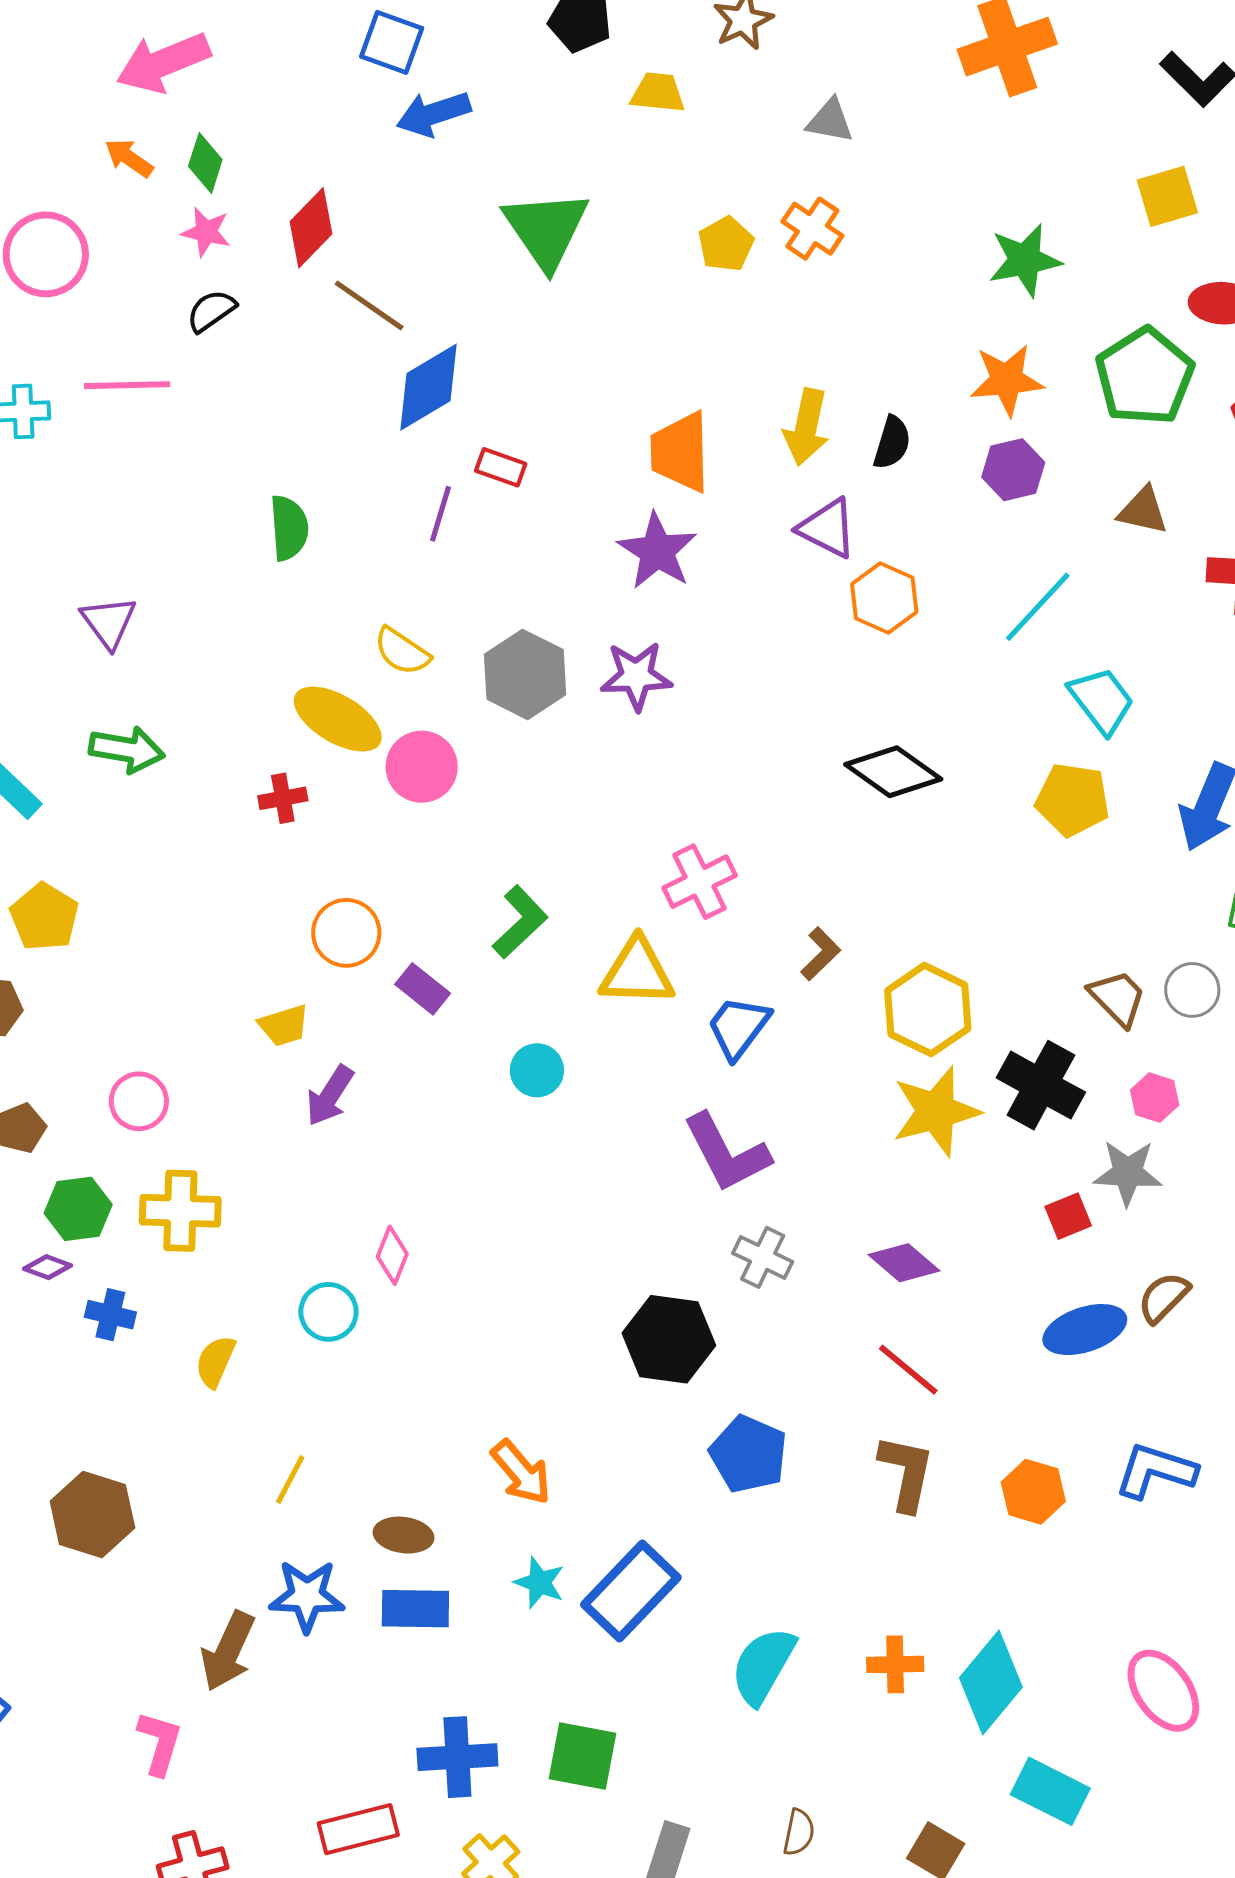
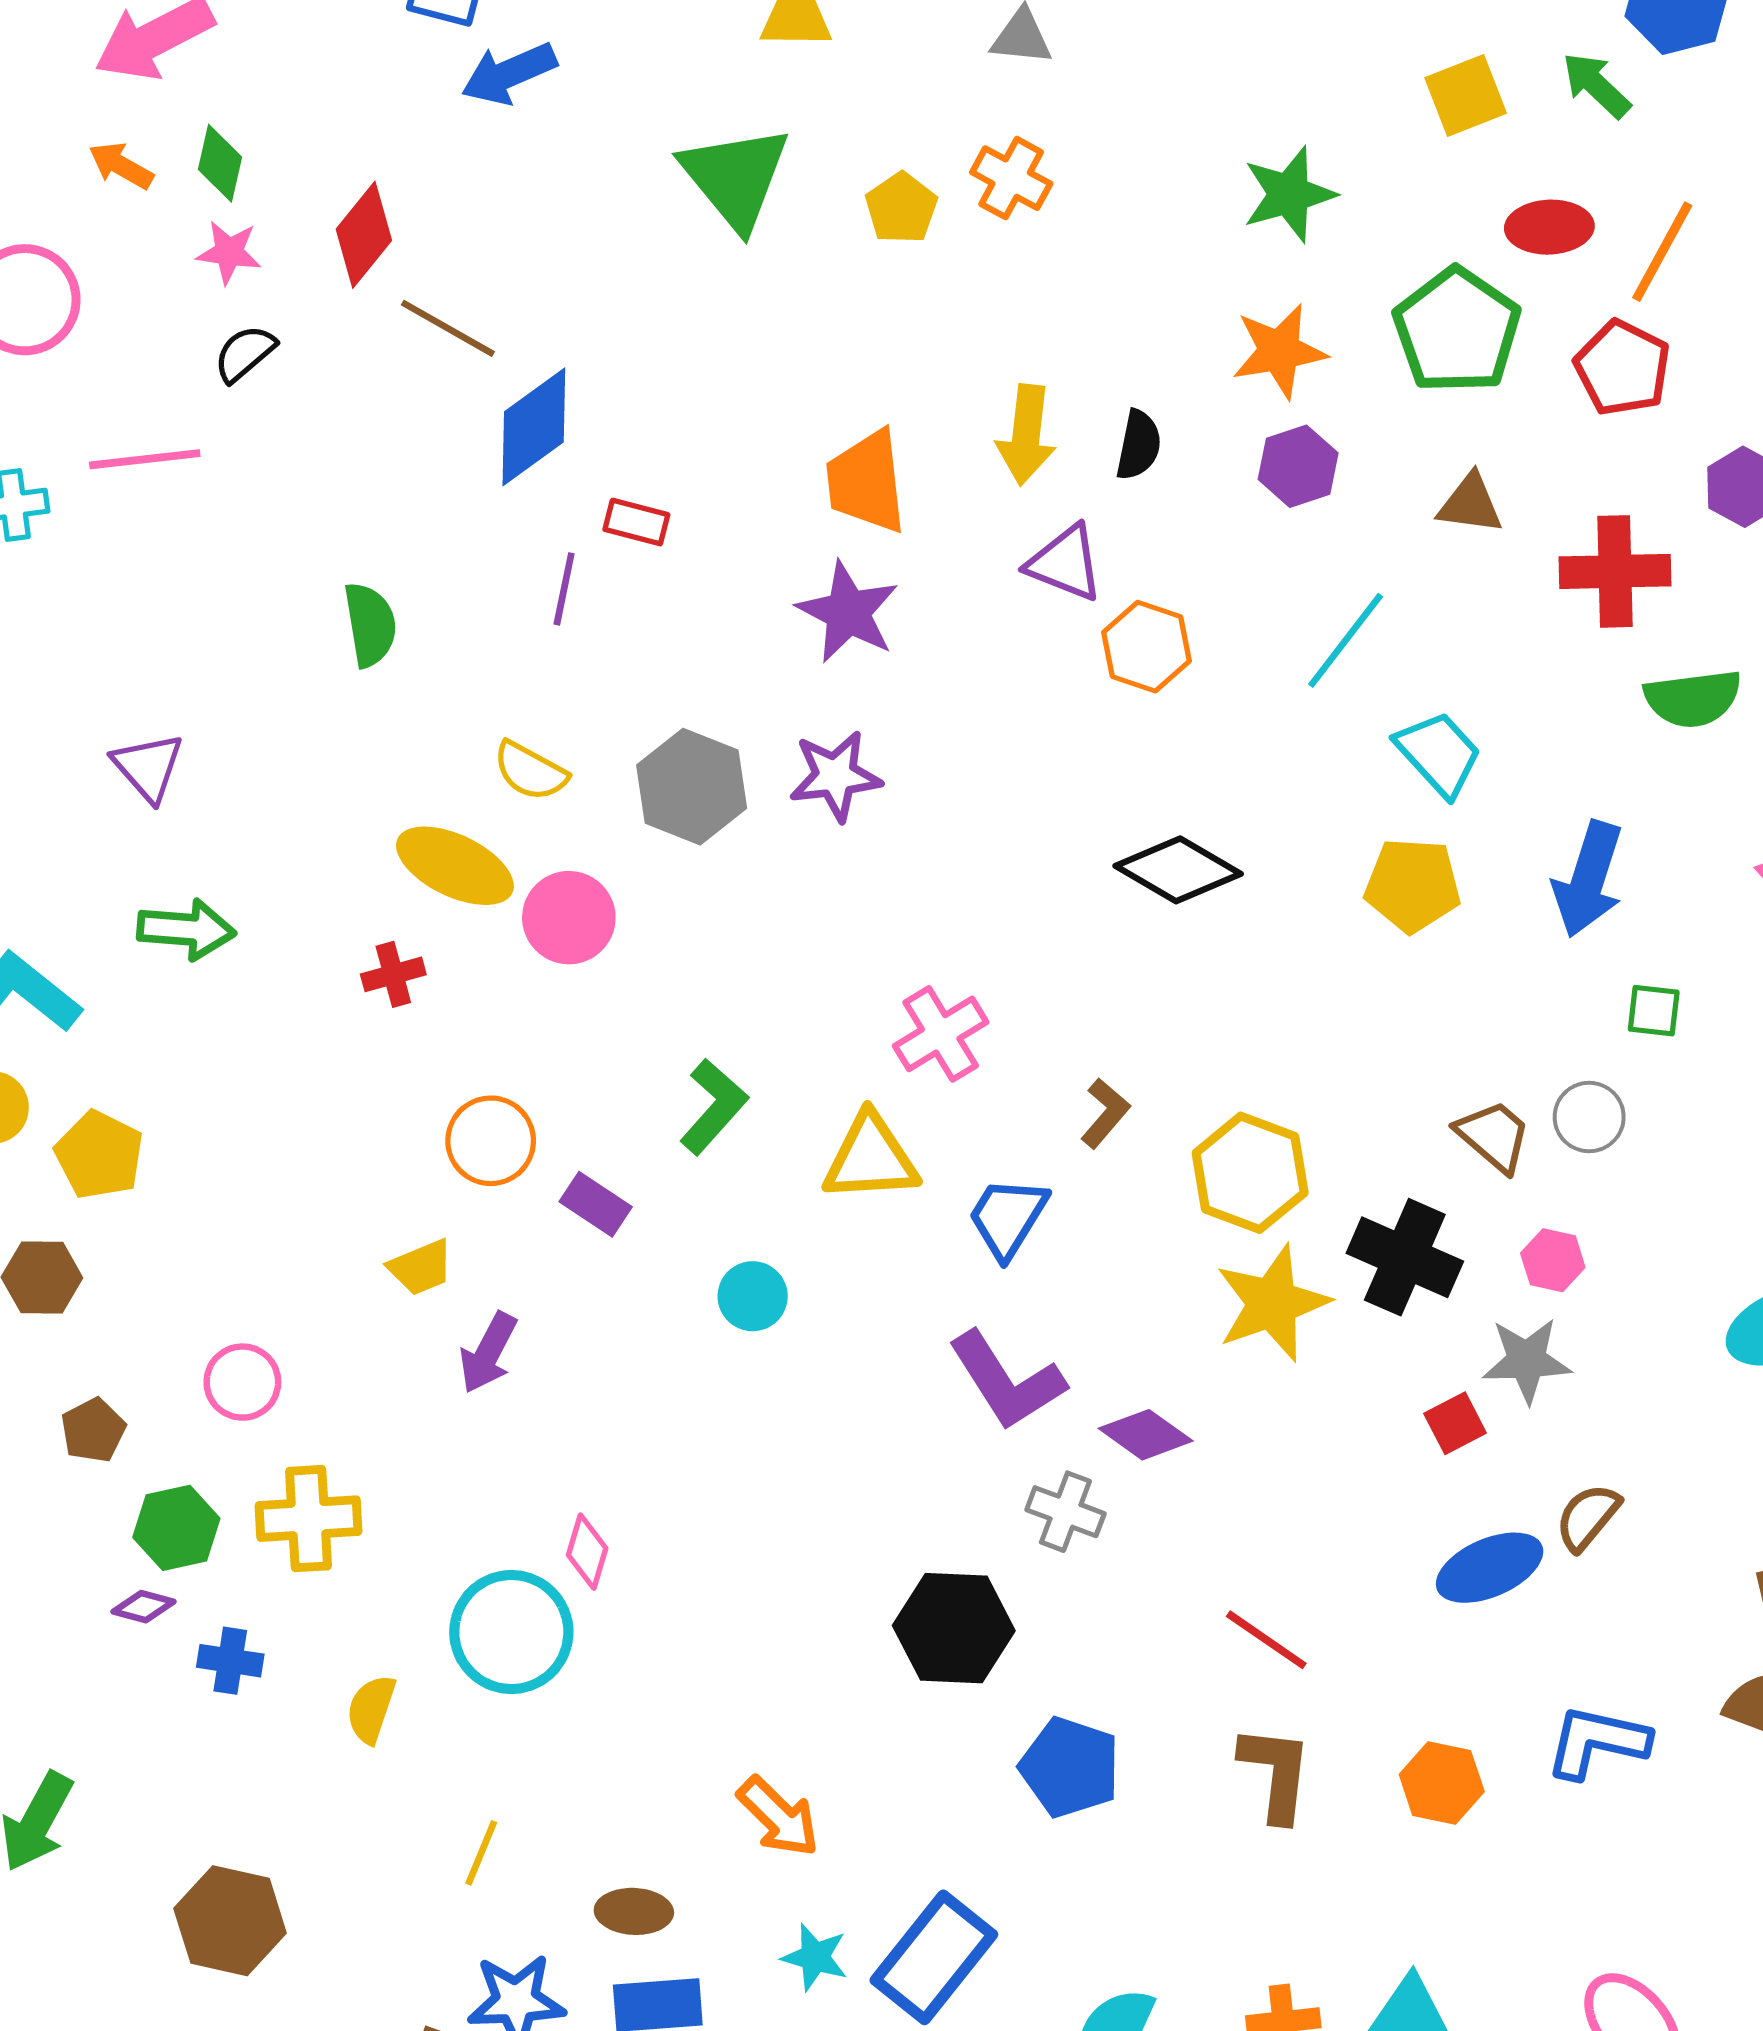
green triangle: (546, 229) -> (735, 177), moved
purple diamond: (904, 1263) -> (1146, 1435), moved
cyan circle: (328, 1312) -> (511, 1632), size x1.6

